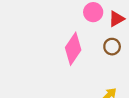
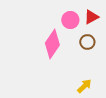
pink circle: (93, 12) -> (70, 20), moved

